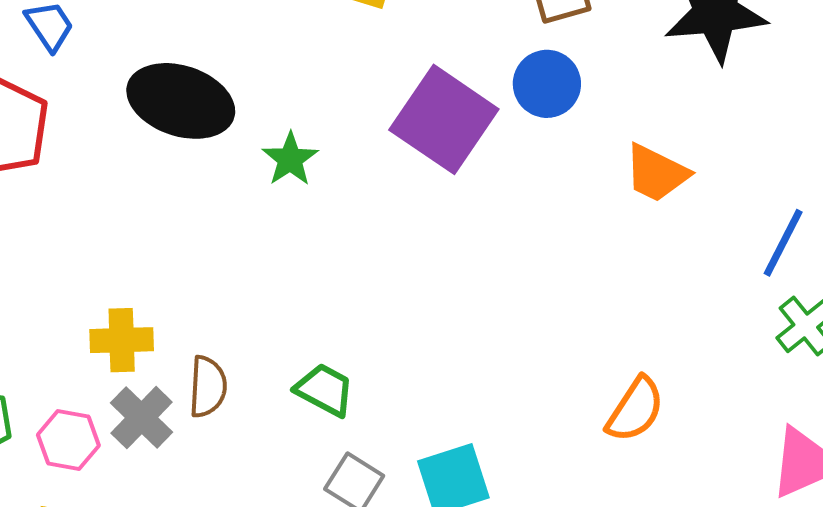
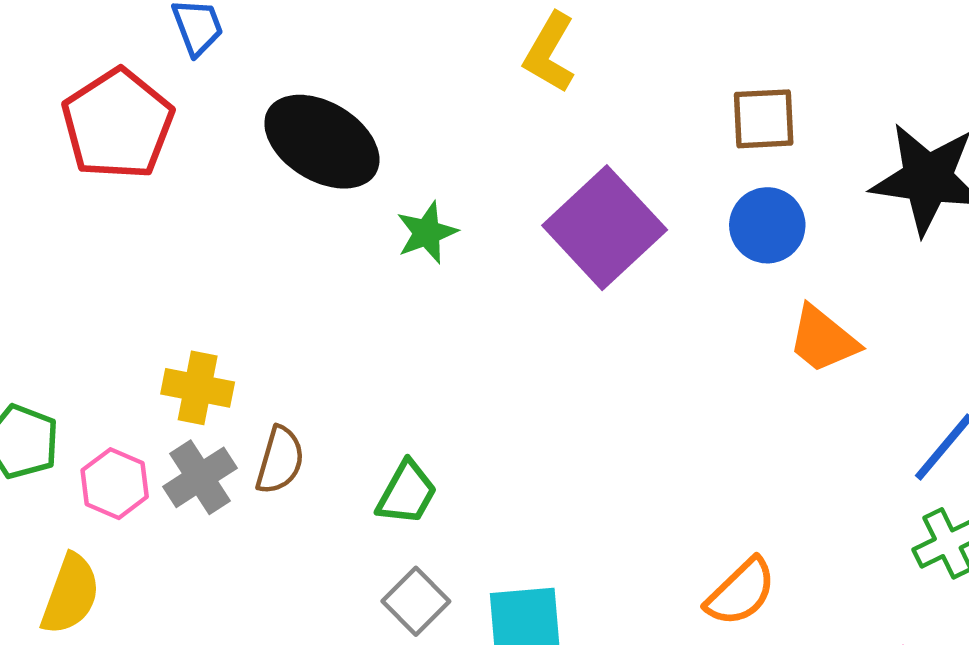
blue circle: (547, 84) -> (767, 225), moved
green trapezoid: (325, 390) -> (407, 493), turned 78

